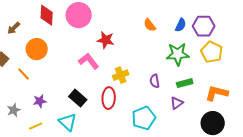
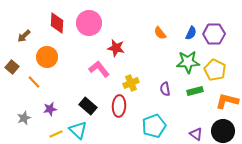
yellow pentagon: (212, 52) -> (215, 70), moved
purple triangle: (177, 103) -> (196, 134), moved, turned -48
yellow line: (36, 126) -> (56, 134), moved

